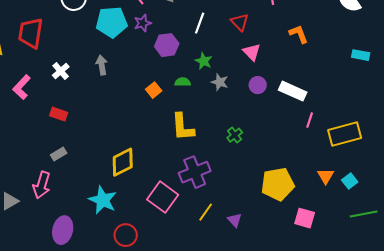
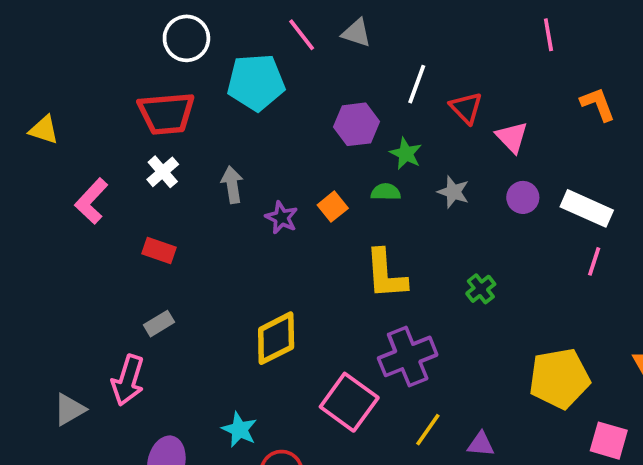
red triangle: (240, 22) -> (466, 108), moved
purple star: (143, 23) -> (282, 218), moved, turned -30
red trapezoid: (31, 33) -> (166, 113), moved, turned -104
green star: (204, 61) -> (406, 154), moved
gray arrow: (102, 65) -> (232, 185), moved
pink line: (310, 120) -> (594, 261), moved
cyan star: (103, 200) -> (239, 430), moved, size x0.7
purple triangle: (235, 220) -> (481, 444), turned -42

